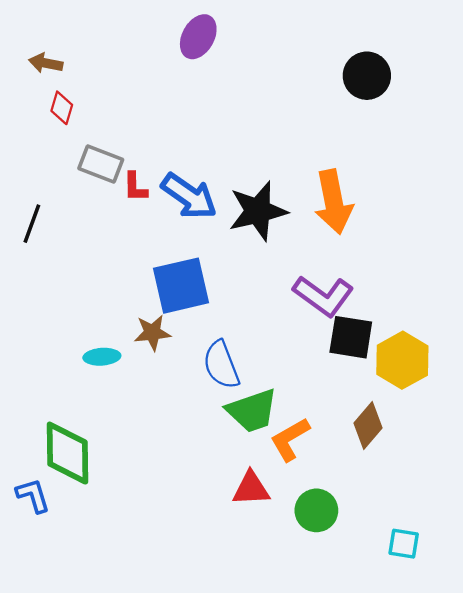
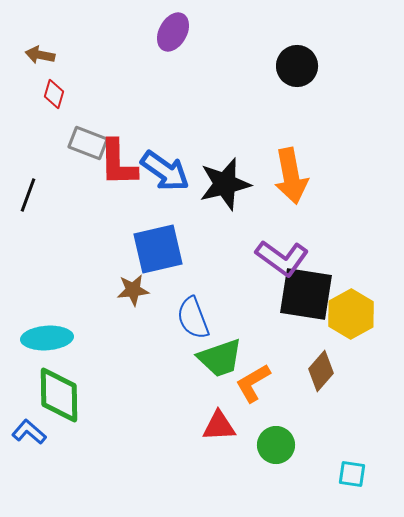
black circle: (367, 76) -> (297, 66), moved
red L-shape: (135, 187) -> (118, 163), size x1.8
black square: (351, 337) -> (306, 294), size x1.4
cyan ellipse: (102, 357) -> (47, 338), moved, size x1.6
blue L-shape: (33, 496) -> (29, 432), turned -32

